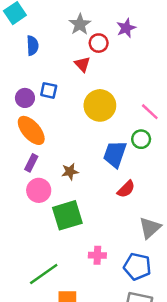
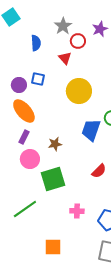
blue semicircle: (32, 46) -> (36, 43), moved
red semicircle: (126, 189) -> (99, 171), moved
green line: (44, 274) -> (25, 209), moved

